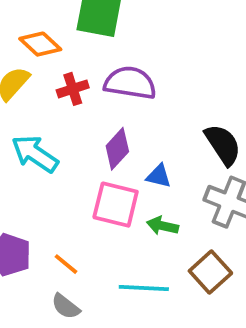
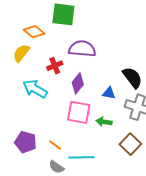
red cross: (73, 89) -> (55, 66), moved
blue triangle: (159, 176) -> (109, 93), moved
cyan line: (144, 288) -> (81, 157), moved

